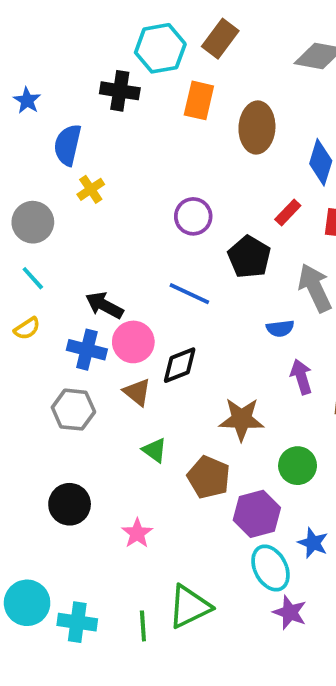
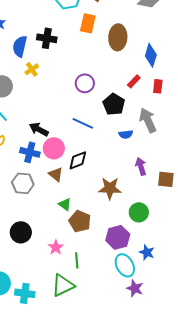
black cross: (120, 91) -> (47, 38), moved
blue semicircle: (280, 328) -> (126, 134), moved
brown pentagon: (209, 477) -> (80, 221), moved
green triangle: (189, 607) -> (63, 285), moved
green line: (143, 626) -> (77, 260), moved

